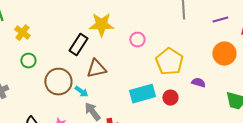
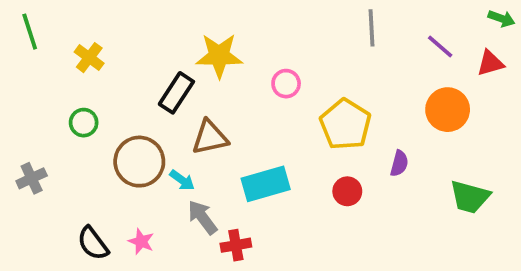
purple line: (220, 20) -> (440, 46), turned 56
yellow cross: (22, 33) -> (89, 58), moved
purple semicircle: (198, 83) -> (399, 163), turned 88
cyan rectangle: (142, 94) -> (266, 184), moved

